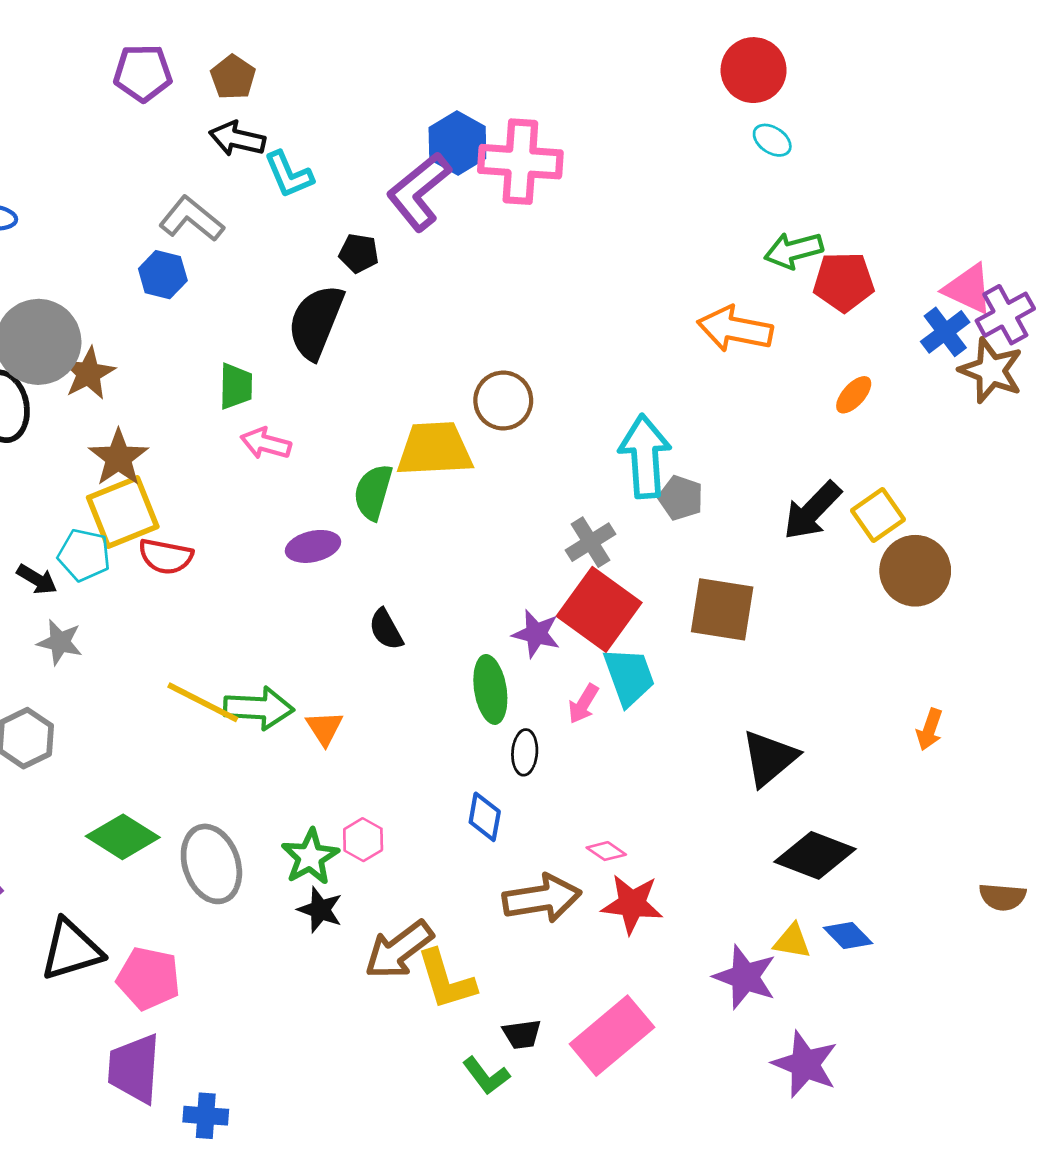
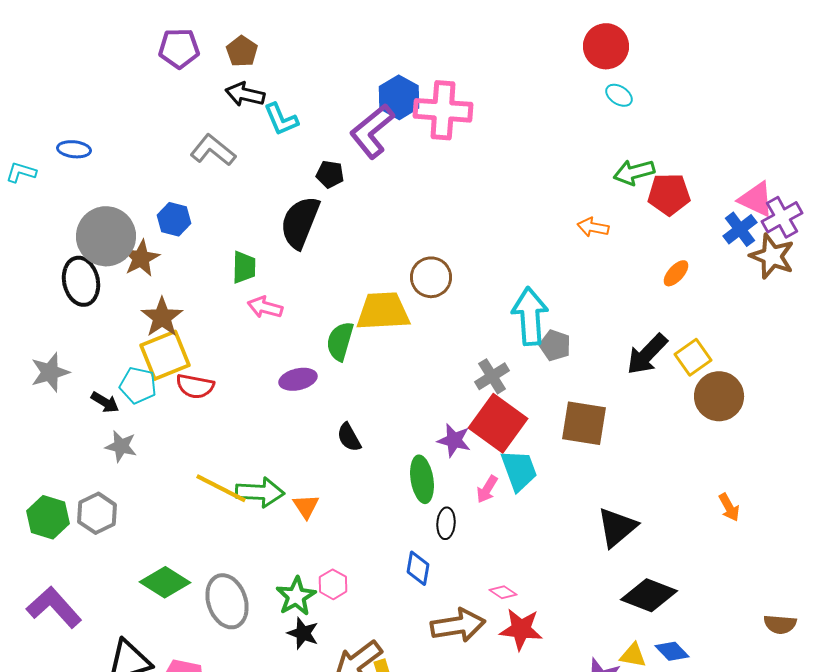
blue hexagon: (163, 275) -> (174, 219), moved
orange arrow: (735, 329) -> (593, 227), size x0.6
orange arrow: (930, 730) -> (729, 507), turned -48

